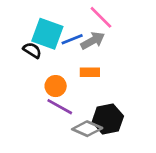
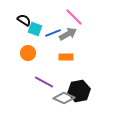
cyan square: (47, 34) -> (35, 29), size x0.6
black semicircle: (32, 50) -> (24, 20), moved
orange circle: (56, 86) -> (28, 53), moved

